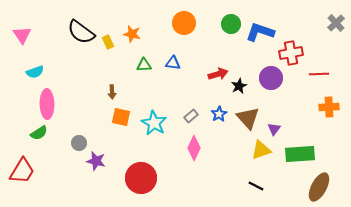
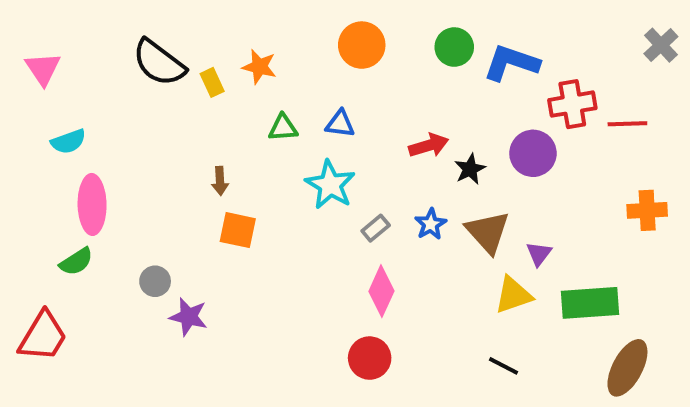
red line: (319, 74) -> (627, 124), moved
cyan star: (154, 123) -> (330, 185), moved
red circle: (141, 178) -> (370, 358), moved, size x0.7

